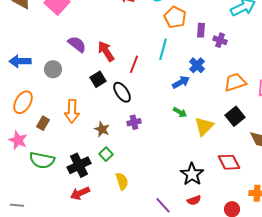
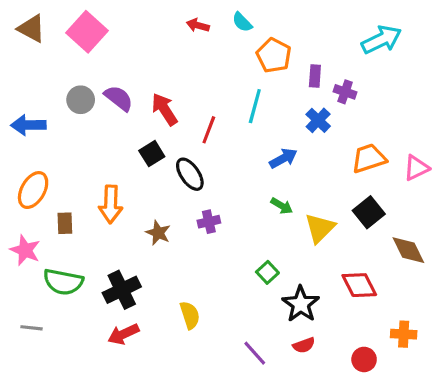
blue cross: (197, 65) -> (318, 120), moved
gray circle: (53, 69) -> (81, 100), moved
brown rectangle: (43, 123) -> (65, 223), turned -32
green square: (106, 154) -> (267, 272), moved
gray line: (17, 205) -> (32, 328), moved

